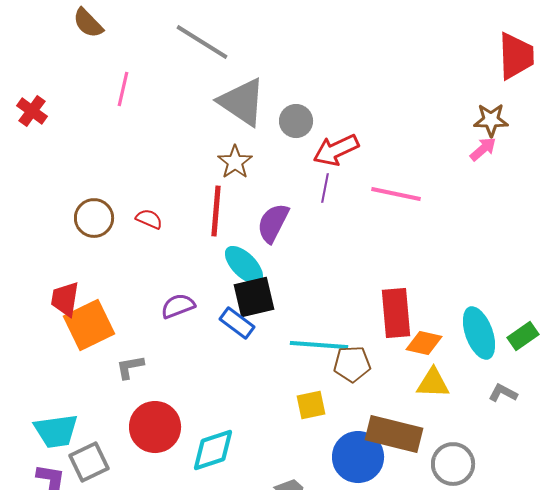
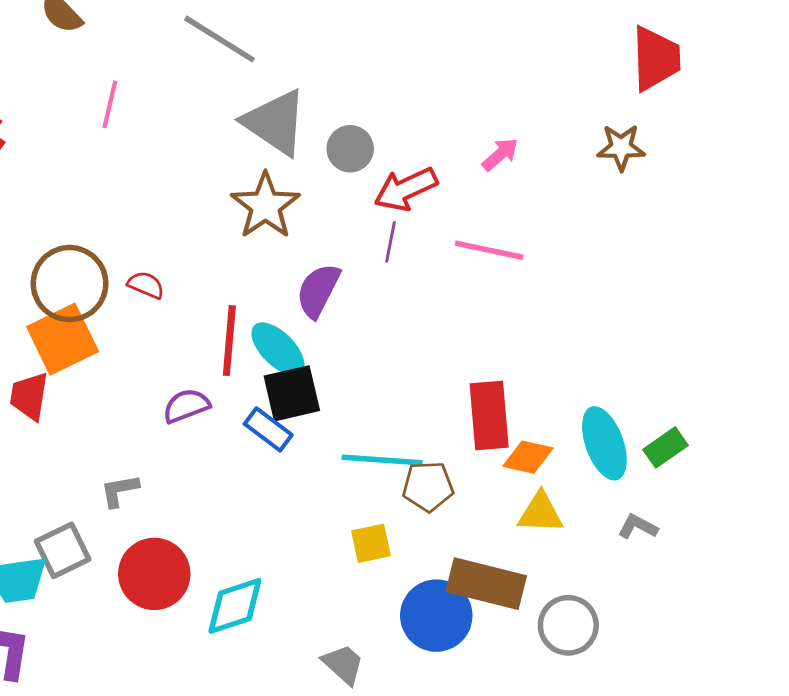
pink arrow: (483, 149) -> (500, 154), moved
brown star: (235, 162) -> (265, 206), size x1.4
red line: (216, 211) -> (229, 341), moved
brown circle: (94, 218) -> (70, 284), size x1.4
orange square: (89, 325) -> (63, 339), moved
gray square: (89, 462) -> (63, 550), moved

